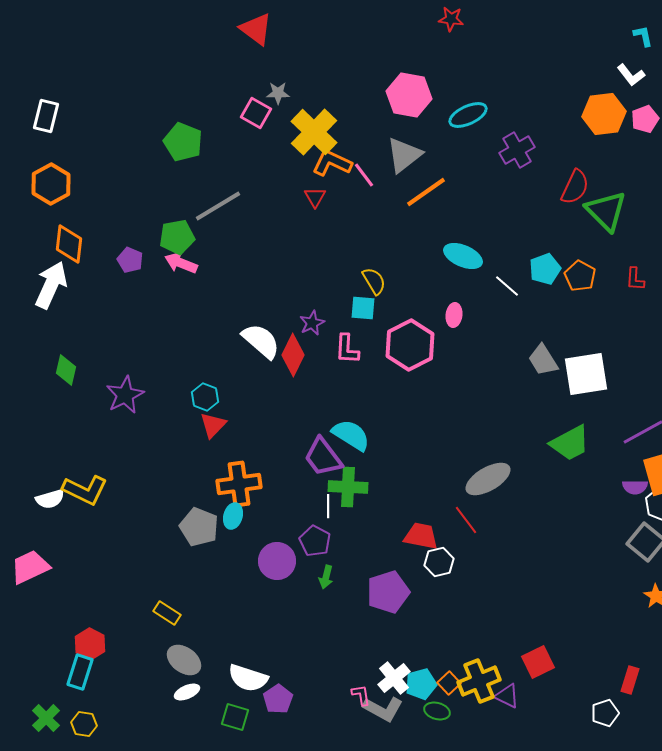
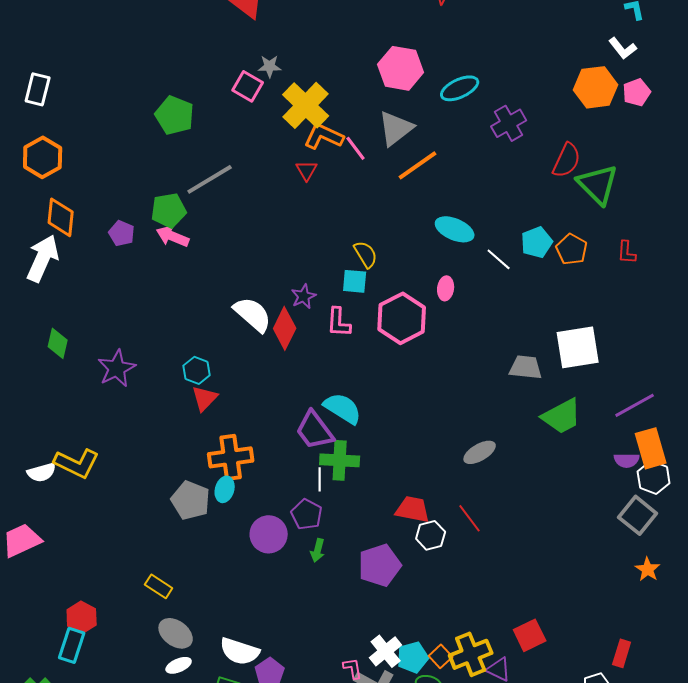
gray trapezoid: (543, 360) -> (526, 367), moved, turned 128
gray ellipse: (488, 479) -> (480, 452), size x0.7
red line: (466, 520) -> (470, 518), moved

